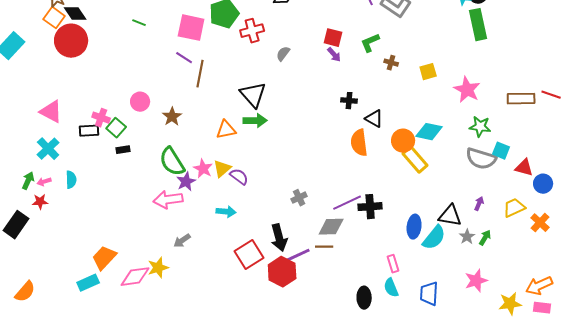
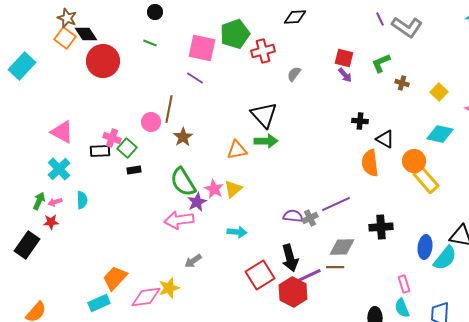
red circle: (71, 41) -> (103, 61), moved
yellow square: (428, 72) -> (439, 92), turned -30
brown line: (200, 74) -> (169, 109), moved
cyan diamond: (429, 132) -> (440, 134), moved
purple semicircle: (239, 177) -> (293, 216), moved, turned -30
purple line: (347, 203) -> (336, 204), moved

